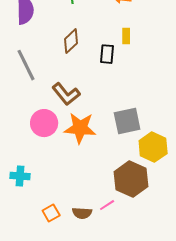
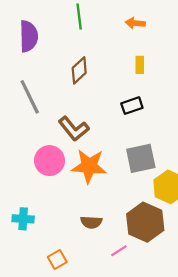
black rectangle: (107, 54) -> (132, 106), moved, turned 66
brown semicircle: (82, 213) -> (91, 222), moved

